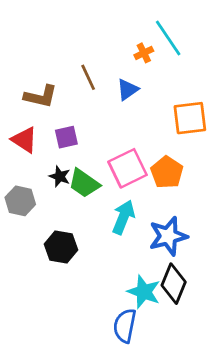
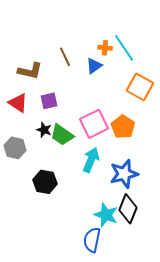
cyan line: (168, 38) -> (124, 48), moved
orange cross: (144, 53) -> (105, 48), moved, turned 32
orange square: (190, 118) -> (140, 87), turned 36

